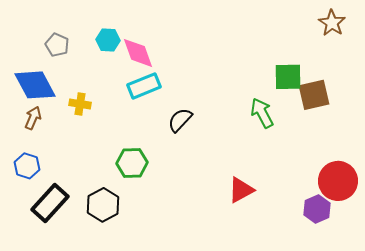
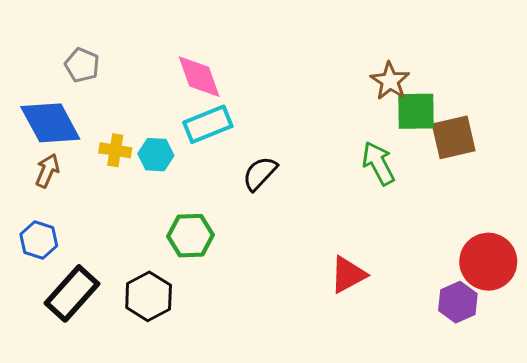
brown star: (332, 23) -> (390, 81), moved
cyan hexagon: (108, 40) -> (156, 155), moved

